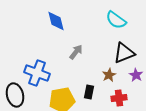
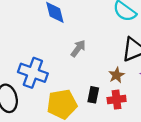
red cross: (119, 98) -> (117, 100), moved

